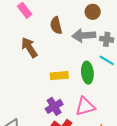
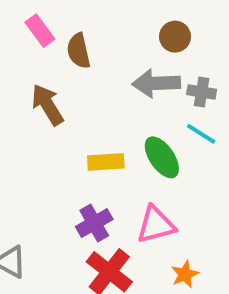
brown semicircle: (56, 25) -> (79, 51), moved
green ellipse: (87, 73) -> (162, 157), turned -30

